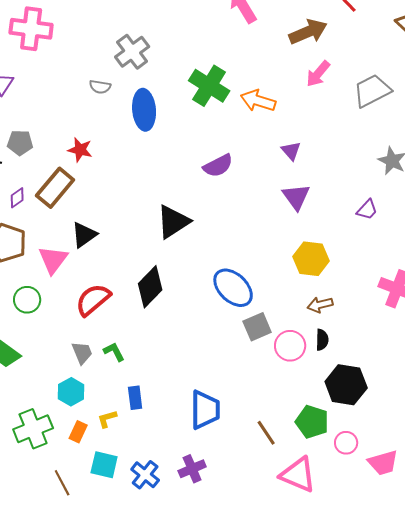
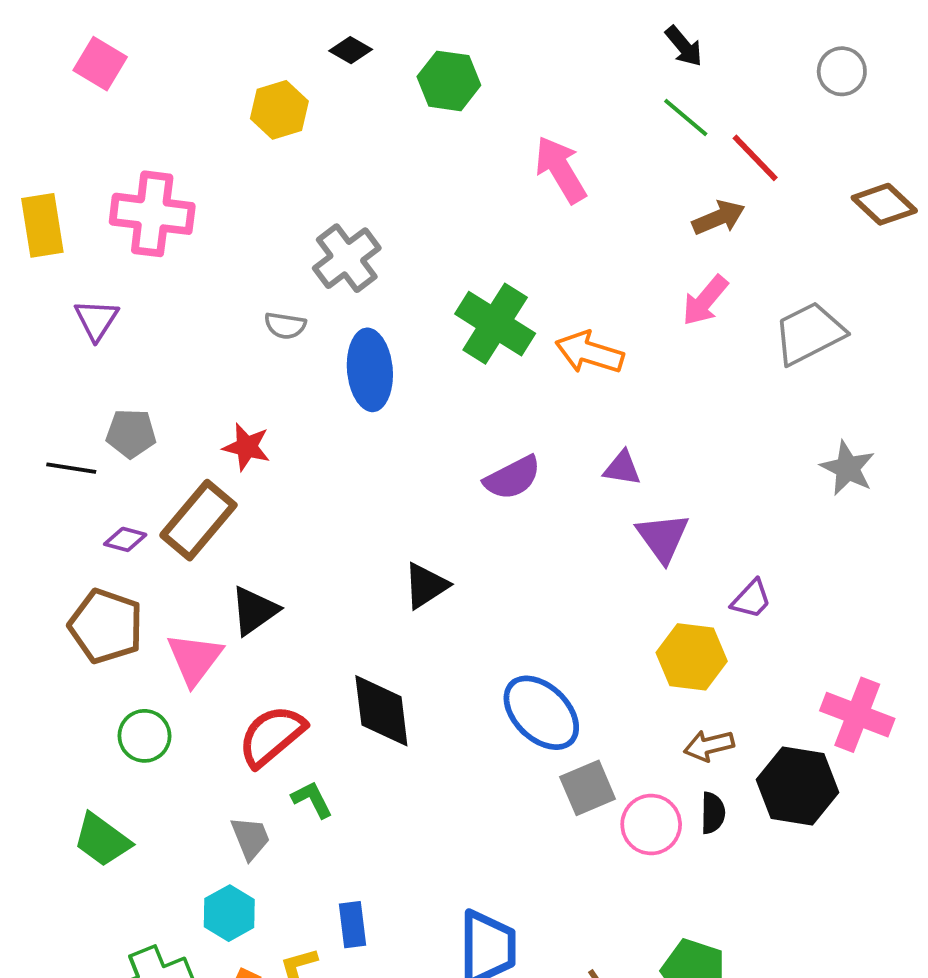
brown arrow: (308, 32) -> (719, 218), moved, size x0.7
purple triangle: (291, 151) -> (622, 468), moved, turned -40
purple diamond: (17, 198) -> (125, 539), turned 50
purple trapezoid: (367, 210) -> (751, 599), moved
black triangle: (173, 222) -> (426, 586), size x0.7
black diamond: (150, 287) -> (381, 711), turned -51
green L-shape: (114, 352) -> (312, 799), moved
black hexagon: (346, 385) -> (798, 786), moved

